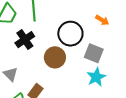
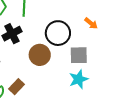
gray square: (94, 53) -> (79, 55), turned -30

